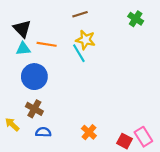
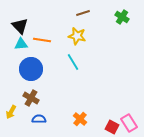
brown line: (80, 14) -> (83, 13), moved
cyan line: (79, 53) -> (73, 62), moved
yellow arrow: (12, 124) -> (11, 112), turned -104

